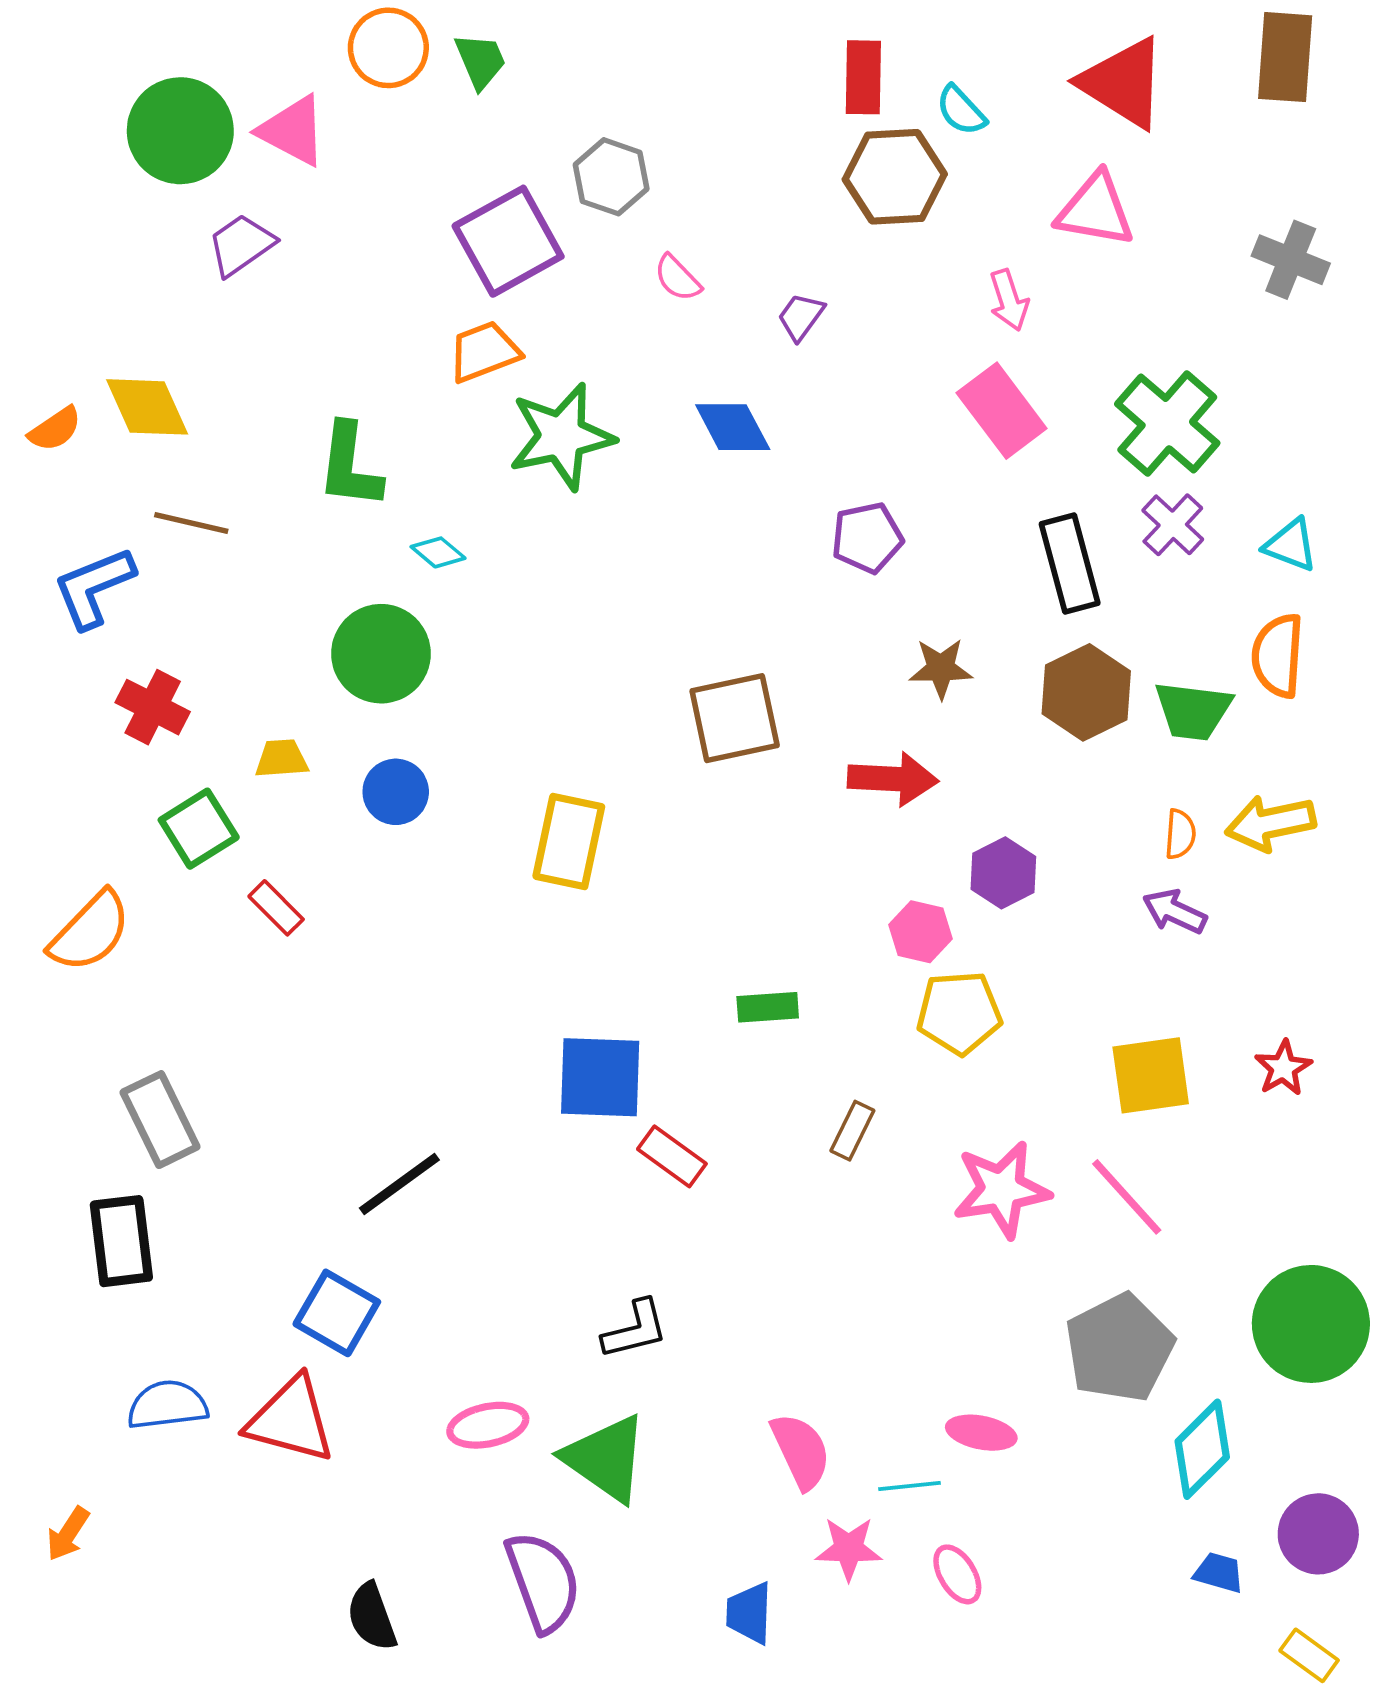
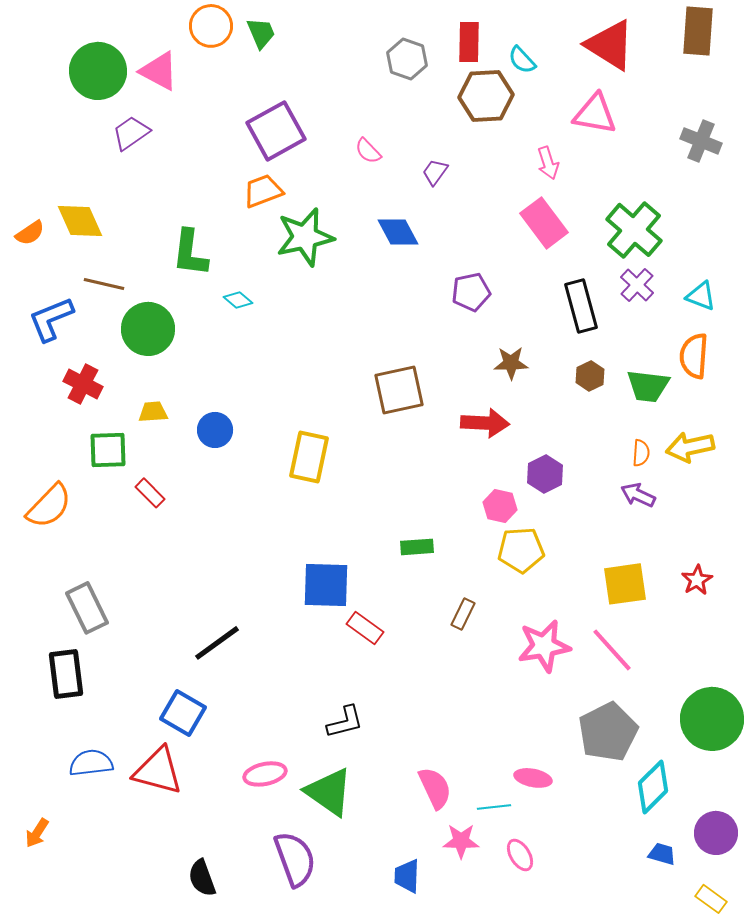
gray hexagon: (611, 177) -> (407, 59), moved
green circle: (381, 654) -> (148, 329), moved
brown hexagon: (1086, 692) -> (590, 376), size x0.6
green square: (199, 829) -> (108, 450), turned 30

